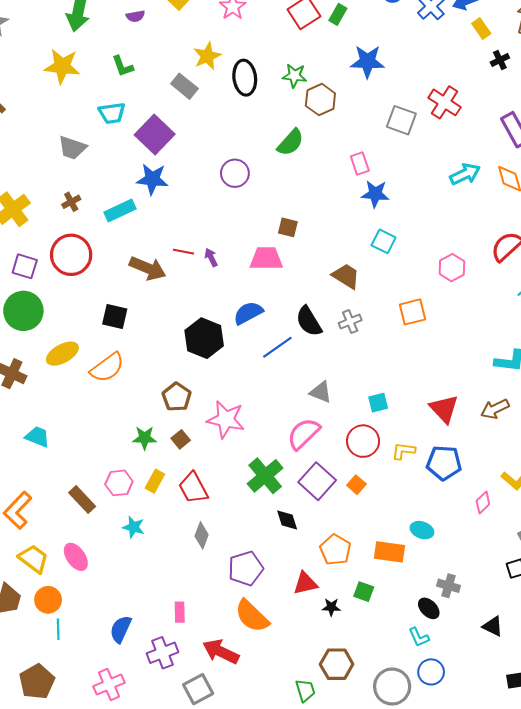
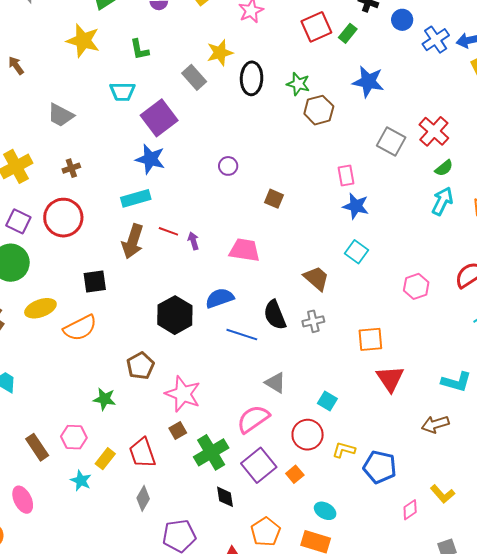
green semicircle: (291, 142) -> (444, 168), moved, size x0.7
gray trapezoid: (72, 148) -> (61, 115), moved
purple circle: (235, 173) -> (228, 166), size x0.7
cyan arrow: (465, 174) -> (442, 201), turned -48
cyan rectangle: (120, 210) -> (136, 198), moved
brown square: (288, 227) -> (274, 199), moved
brown arrow: (148, 268) -> (133, 241), turned 76
orange square: (412, 312) -> (370, 339), moved
black square: (115, 317) -> (95, 282), turned -30
blue line: (277, 347) -> (242, 335), turned 44
cyan square: (378, 403) -> (327, 401), turned 36
red triangle: (444, 409) -> (390, 379), moved
brown square: (181, 439) -> (178, 431), moved
yellow rectangle: (155, 481) -> (105, 459), moved
cyan ellipse: (422, 530) -> (325, 511), moved

